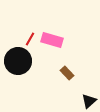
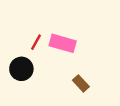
black circle: (18, 61) -> (21, 69), size x0.7

